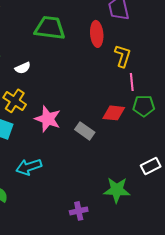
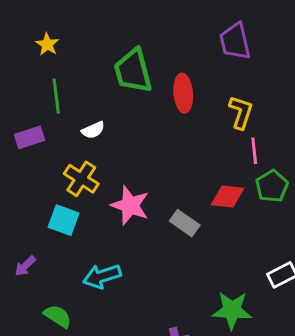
green trapezoid: (50, 28) -> (133, 71), turned -112
red ellipse: (97, 34) -> (183, 93), moved
green pentagon: (144, 106) -> (272, 186), turned -30

